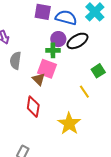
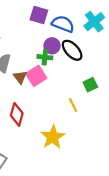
black ellipse: (77, 41) -> (72, 50), turned 70
pink square: (47, 69) -> (36, 76), turned 30
brown triangle: (39, 79) -> (20, 77), moved

